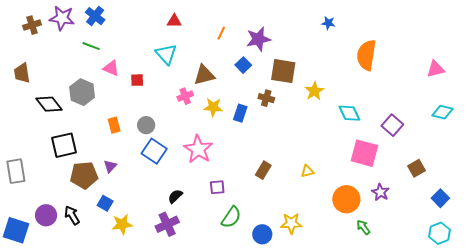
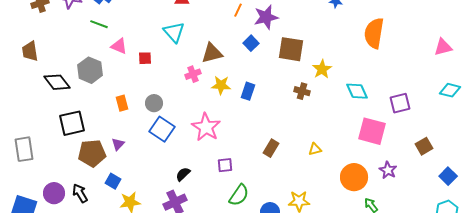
orange line: (221, 33) -> (238, 10), moved
brown cross: (266, 98) -> (302, 91), moved
purple square: (392, 125) -> (400, 103), turned 35

